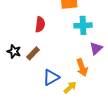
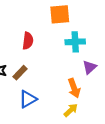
blue triangle: (51, 77) -> (28, 99), moved
yellow arrow: (70, 87) -> (71, 110), moved

